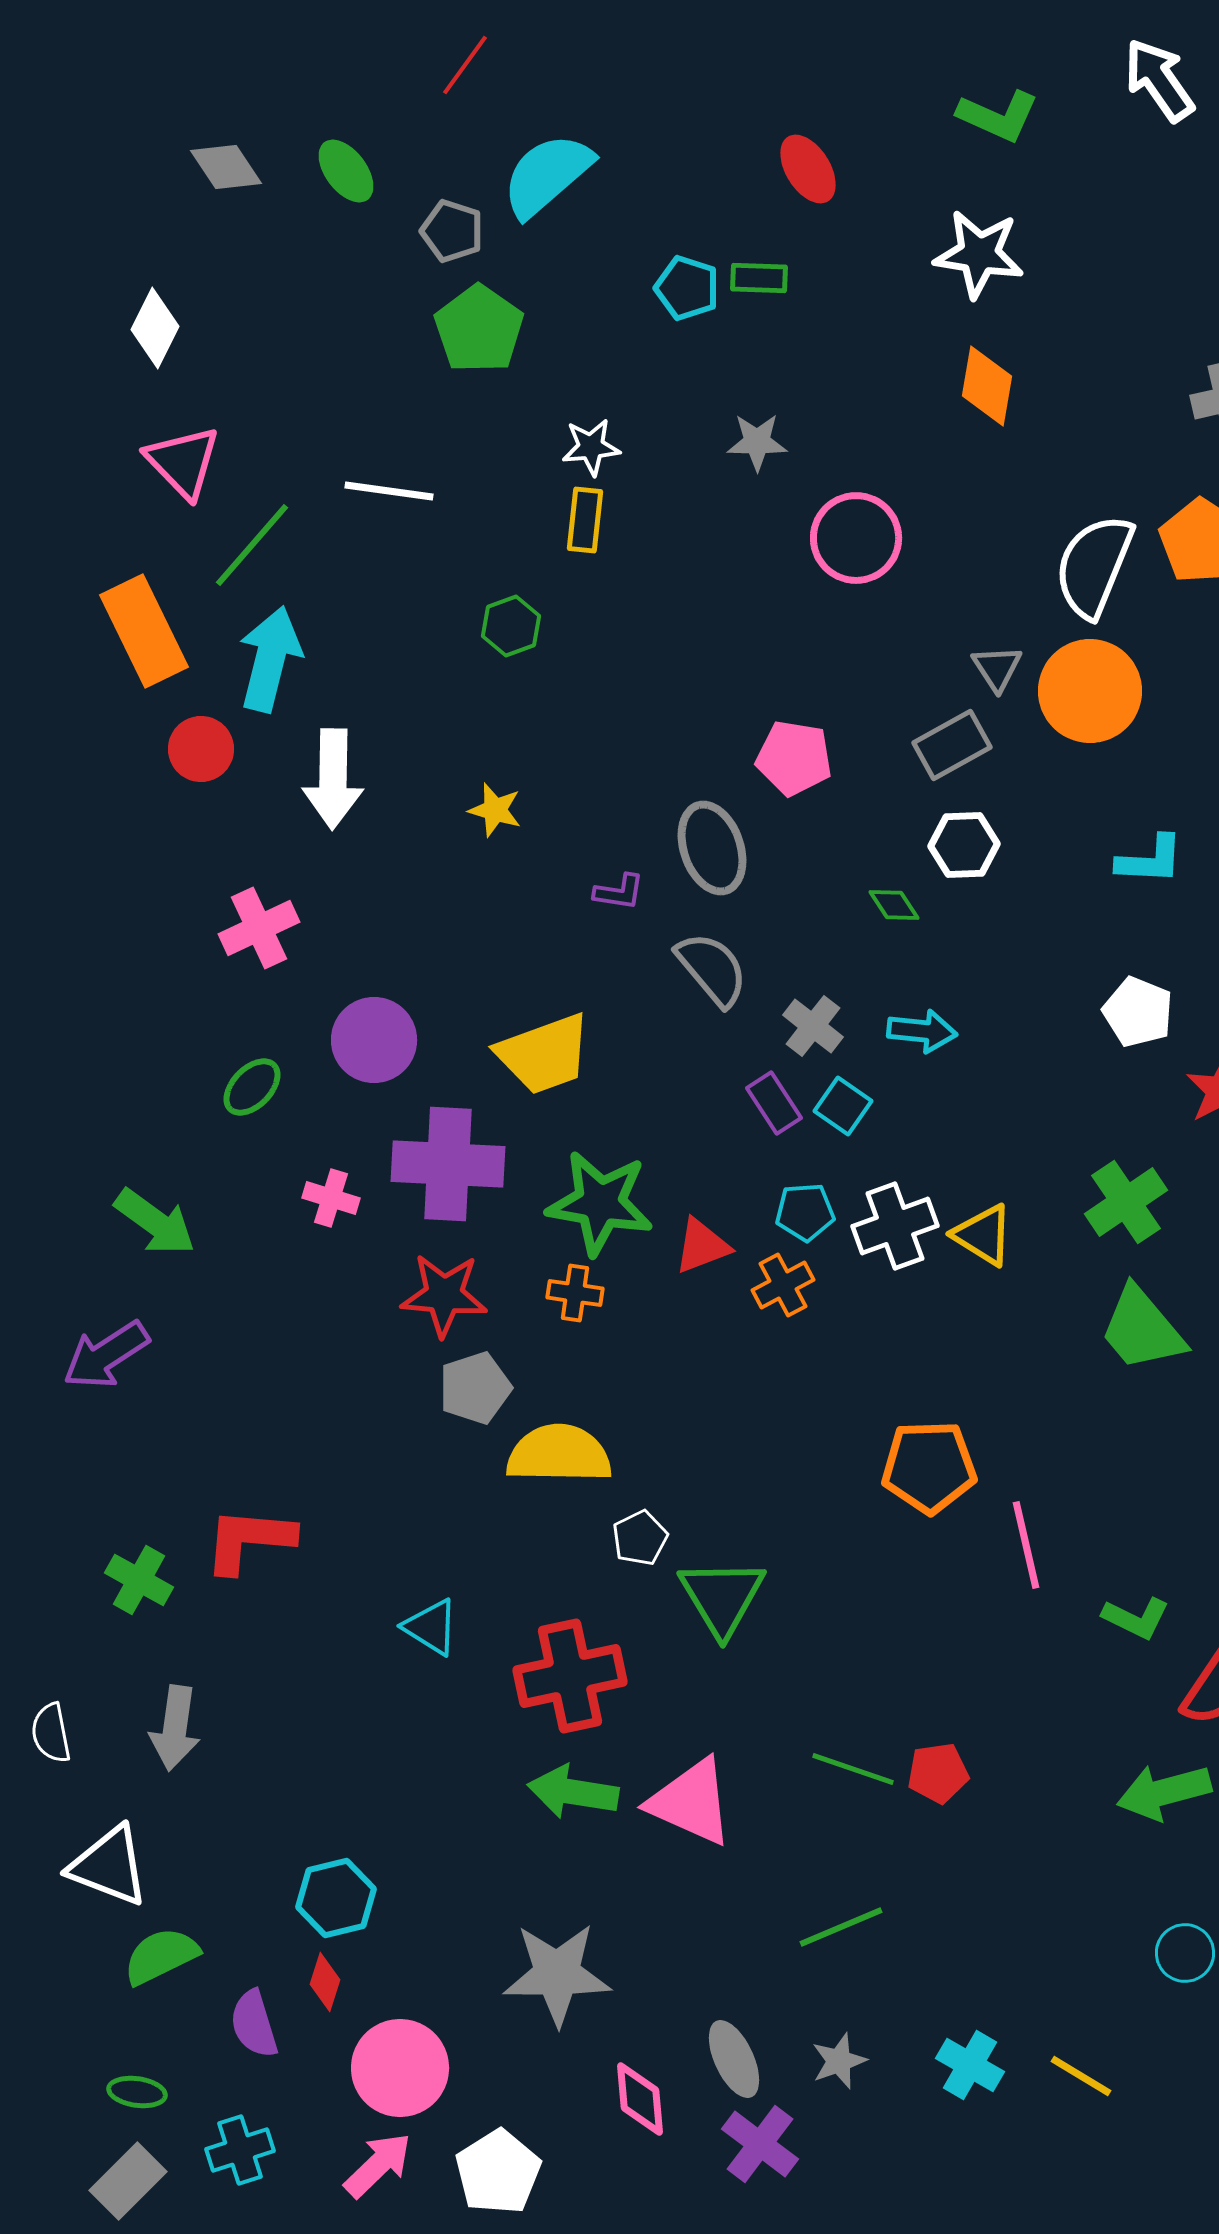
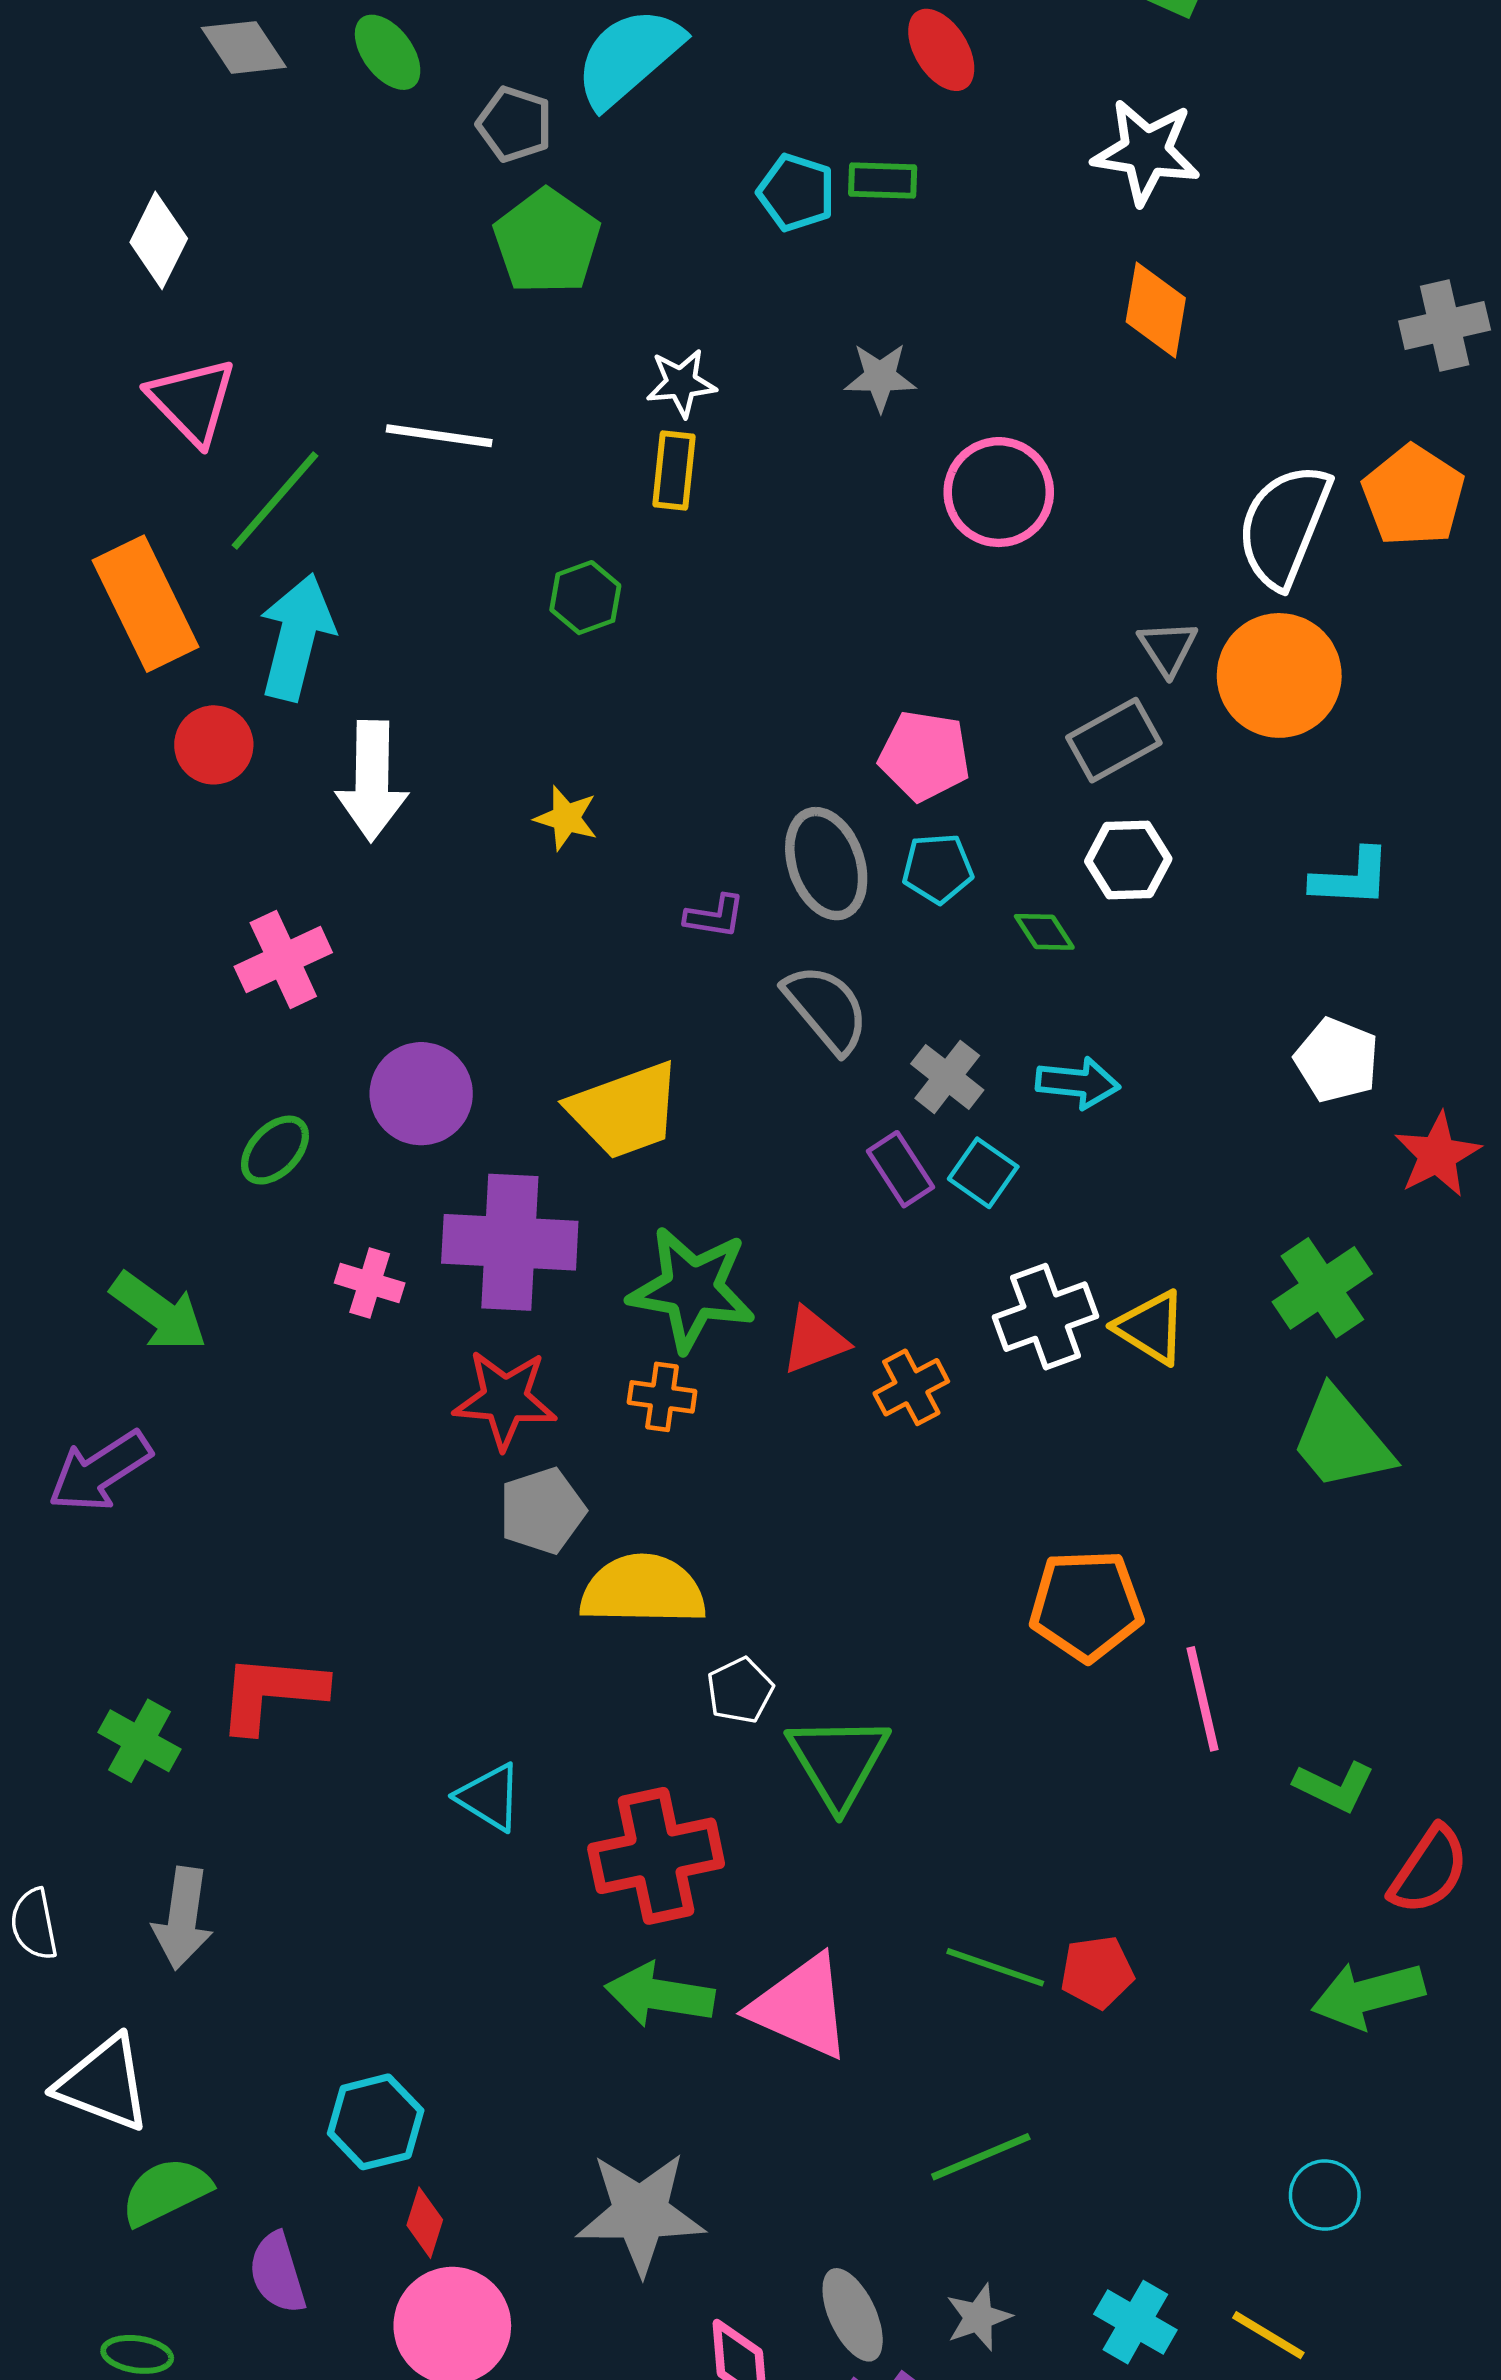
cyan pentagon: (805, 1212) -> (938, 868), moved
cyan circle: (1185, 1953) -> (1325, 2195), moved
red diamond: (325, 1982) -> (425, 2223), moved

